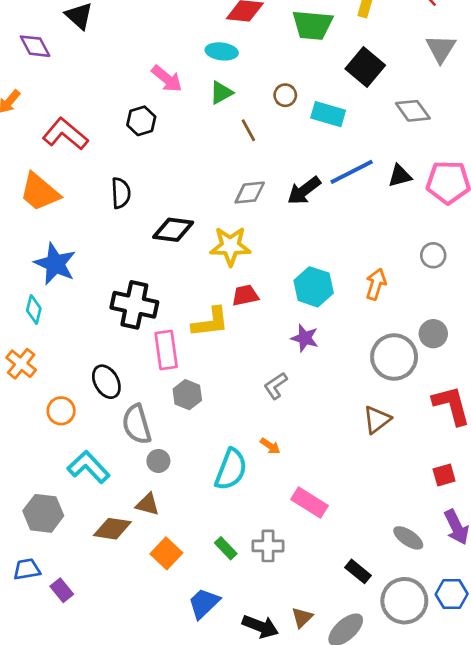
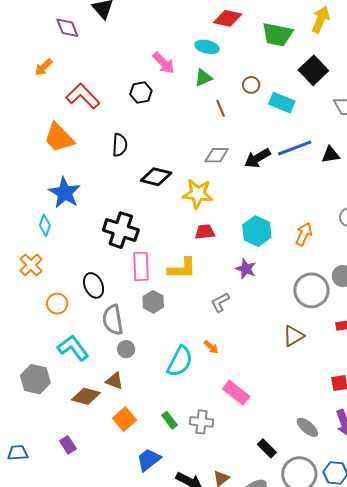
yellow L-shape: (210, 322) -> (182, 268), moved
blue trapezoid: (27, 569) -> (18, 453), moved
purple rectangle: (62, 590) -> (68, 445), moved

